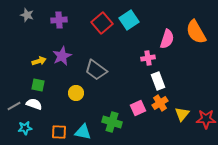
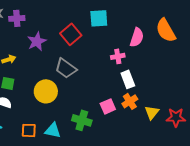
purple cross: (59, 20) -> (17, 18), moved
cyan square: (129, 20) -> (99, 18), turned 30
red square: (102, 23) -> (71, 34), moved
purple star: (62, 56) -> (37, 41), moved
yellow circle: (76, 93) -> (46, 91), size x1.5

